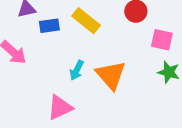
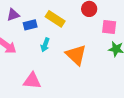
cyan arrow: (77, 70) -> (45, 45), moved
pink triangle: (60, 108) -> (32, 81), moved, turned 36

